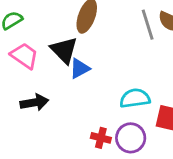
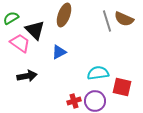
black triangle: (64, 50) -> (35, 30), moved
red cross: (101, 138) -> (74, 101), turned -32

